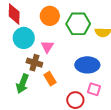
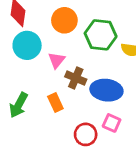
brown cross: (34, 63) -> (76, 78), moved

